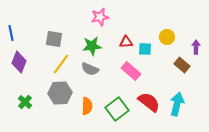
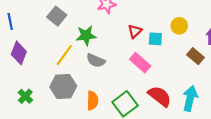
gray square: (54, 39) -> (57, 16), moved, turned 30
red triangle: (126, 42) -> (135, 31), turned -40
green star: (92, 46) -> (86, 36), moved

